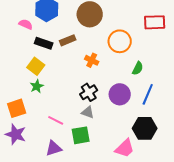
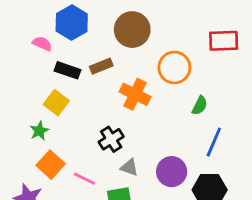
orange cross: (92, 60) -> (135, 94), size x1.5
green star: (37, 86) -> (39, 131), moved
black cross: (89, 92) -> (111, 139), moved
purple circle: (120, 94) -> (172, 172), moved
orange square: (17, 108) -> (51, 165), moved, turned -30

